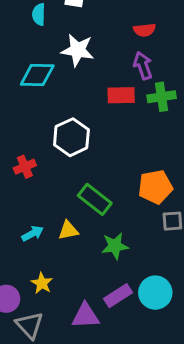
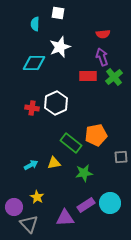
white star: (78, 50) -> (60, 47), turned -30
green cross: (162, 97) -> (114, 77), turned -30
red cross: (25, 167) -> (32, 108), moved, turned 32
orange pentagon: (155, 187) -> (96, 135), moved

